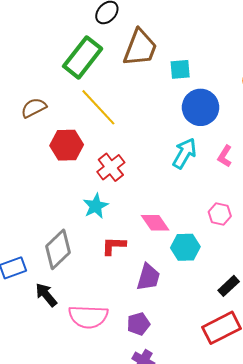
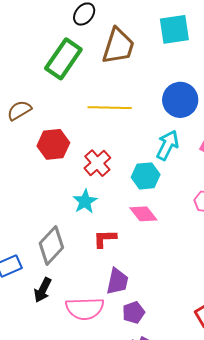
cyan square: (180, 69) -> (174, 29), moved, size x1.5
yellow line: (98, 107) -> (110, 108), moved, turned -42
cyan hexagon: (185, 247) -> (146, 176), moved
purple trapezoid: (148, 277) -> (117, 281), moved
black arrow: (46, 295) -> (43, 290), turned -110

